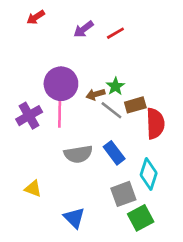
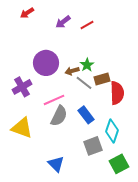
pink line: (60, 113) -> (54, 100), moved, turned 65
gray semicircle: (78, 154) -> (59, 116), turned -55
yellow triangle: (33, 189) -> (22, 128), moved, size x1.6
green square: (141, 218) -> (119, 164), moved

